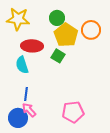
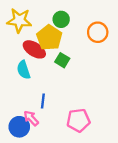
yellow pentagon: (66, 35) -> (49, 38), moved
red ellipse: (32, 46) -> (34, 49), turned 30
blue line: (26, 94) -> (43, 101), moved

